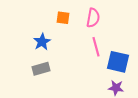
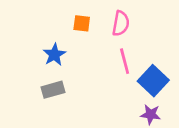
blue square: (118, 62) -> (153, 81), turned 30

